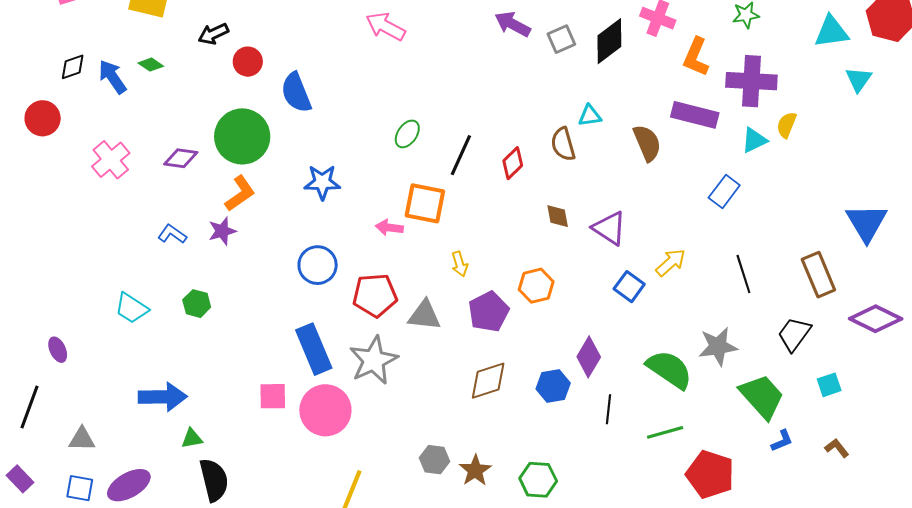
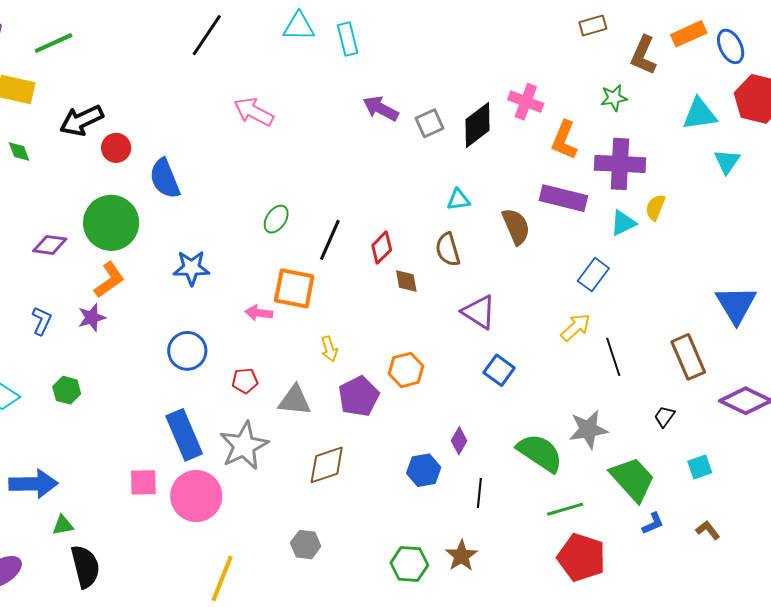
black arrow: (213, 34) -> (81, 120), size x1.4
green diamond: (151, 65) -> (19, 152), turned 35
brown semicircle: (563, 144) -> (448, 250), moved
brown diamond: (558, 216) -> (406, 281), moved
blue L-shape: (172, 234) -> (42, 321), turned 80
yellow arrow: (671, 262) -> (576, 327), moved
red pentagon: (375, 295) -> (245, 381), size x0.6
black trapezoid: (794, 334) -> (664, 417), size x0.6
purple diamond: (589, 357) -> (459, 441), size x0.7
brown diamond: (488, 381) -> (327, 465), moved
green line: (665, 432) -> (565, 509), moved
brown star: (475, 470) -> (461, 556), moved

